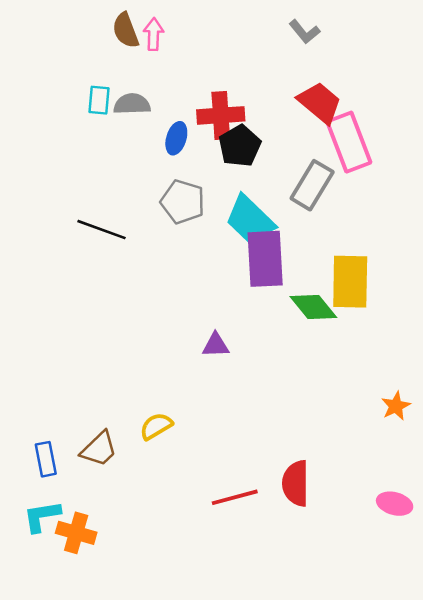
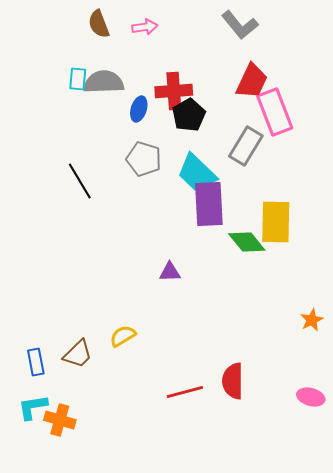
gray L-shape: (304, 32) -> (240, 25), size x1.5
pink arrow: (154, 34) -> (145, 27), moved, turned 80
red trapezoid: (320, 103) -> (252, 81), turned 75
gray semicircle: (132, 104) -> (104, 82), size x1.4
black line: (101, 230) -> (80, 181), turned 39

